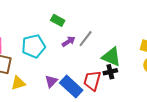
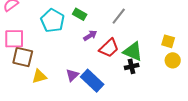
gray line: (86, 39) -> (119, 16), moved
cyan pentagon: (33, 46) -> (53, 21), moved, turned -30
red trapezoid: (92, 81) -> (109, 48), moved, turned -150

